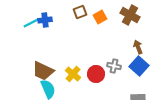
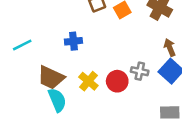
blue cross: (45, 20) -> (73, 41), moved
cyan line: (31, 23) -> (22, 45), moved

